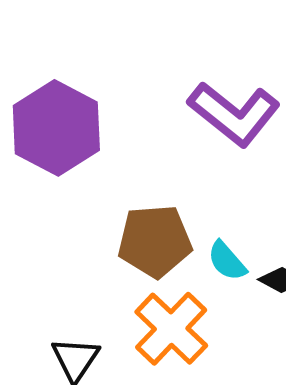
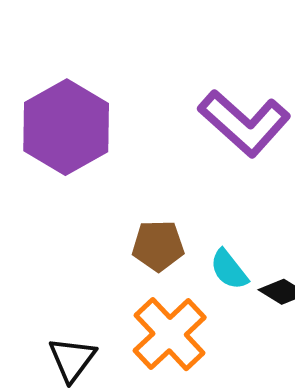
brown pentagon: (155, 241) -> (158, 246), size x0.7

